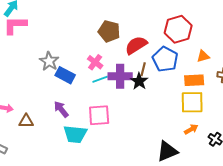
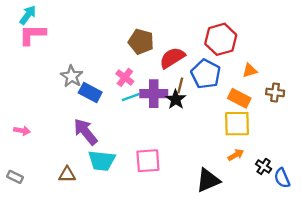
orange rectangle: (194, 80) -> (239, 98), turned 30
purple arrow: (61, 109) -> (86, 132), size x1.4
pink square: (99, 115) -> (148, 161), moved
brown triangle: (26, 121) -> (67, 175), moved

